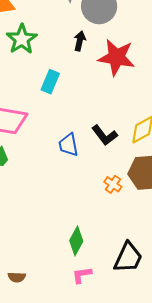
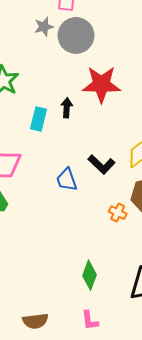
black arrow: (80, 41) -> (67, 108), moved
pink L-shape: (82, 275) -> (90, 320), moved, turned -80
brown semicircle: (17, 277) -> (35, 321), size x1.4

